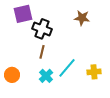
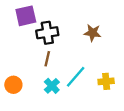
brown star: (82, 18) -> (93, 33), moved
black cross: (42, 29) -> (47, 33), turned -30

